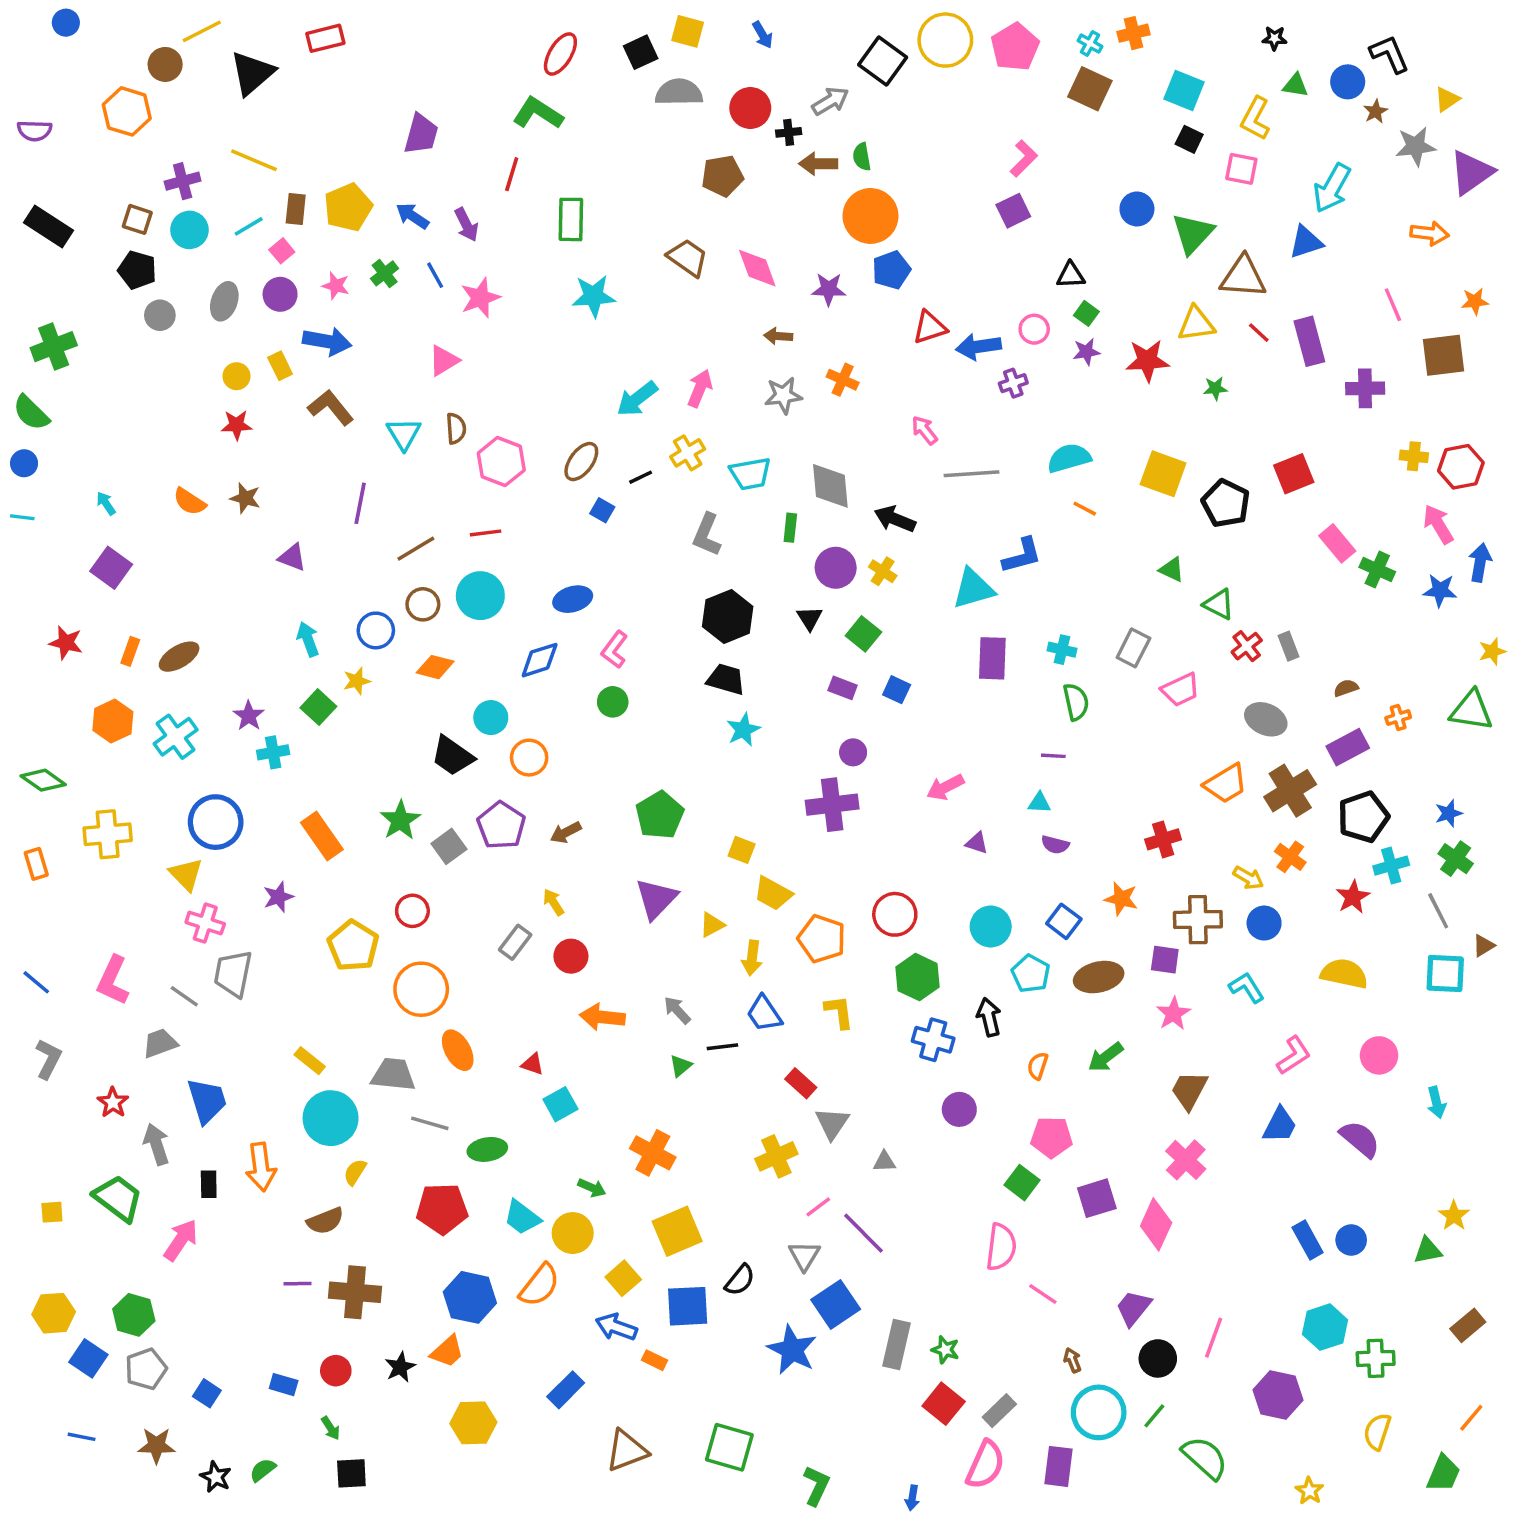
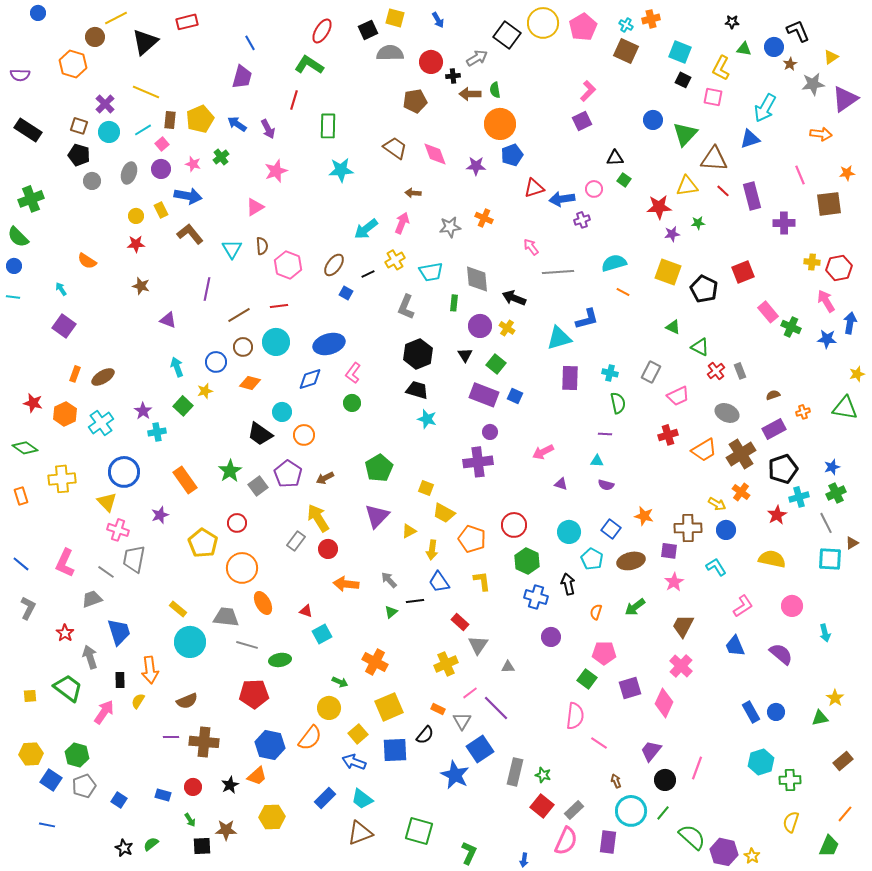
purple cross: (183, 181) -> (105, 104), turned -30
blue line: (435, 275) -> (250, 43), moved
brown arrow: (778, 336) -> (413, 193), moved
purple star: (1086, 352) -> (672, 234), moved
orange semicircle: (189, 502) -> (87, 261), moved
blue ellipse: (573, 599) -> (329, 344), size x1.4
red star: (66, 643) -> (33, 403), moved
purple rectangle: (843, 688) -> (484, 395), size x1.8
cyan star: (743, 730) -> (427, 419), turned -30
red cross: (1163, 839) -> (668, 435), moved
green cross: (1456, 859) -> (836, 493), turned 30
yellow arrow: (553, 902) -> (318, 518), size x1.8
blue trapezoid: (1280, 1125) -> (735, 646), turned 130
yellow semicircle: (355, 1172) -> (138, 701), moved
cyan trapezoid: (522, 1217) -> (362, 799), moved
orange rectangle: (655, 1360) -> (438, 709), moved
purple hexagon: (1278, 1395) -> (724, 852), moved
brown star: (156, 1446) -> (226, 830), moved

